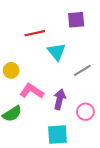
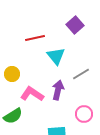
purple square: (76, 20) -> (75, 25), turned -36
purple arrow: (60, 99) -> (58, 90), moved

